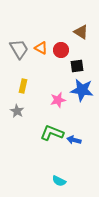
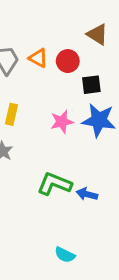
pink star: (58, 100) -> (62, 122), moved

